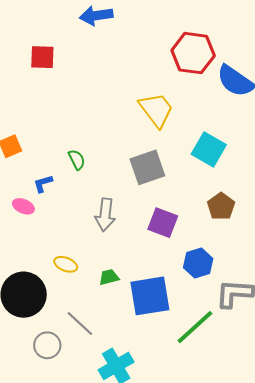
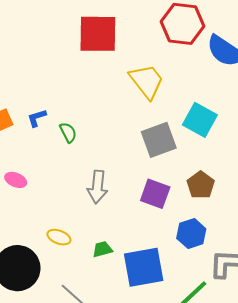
red square: (42, 57) -> (98, 34), moved, size x1.6
gray square: (147, 167) -> (159, 140), moved
blue L-shape: (43, 184) -> (37, 118), moved
brown pentagon: (221, 206) -> (201, 185), moved

